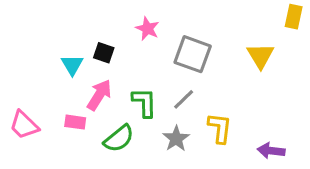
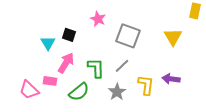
pink trapezoid: (24, 125) -> (29, 90), moved
purple arrow: (271, 151) -> (171, 79), moved

